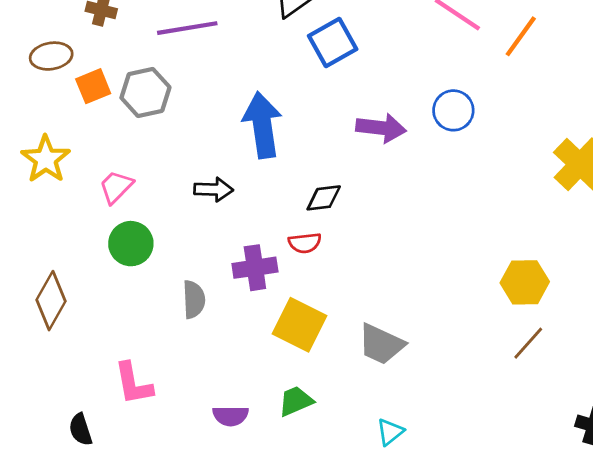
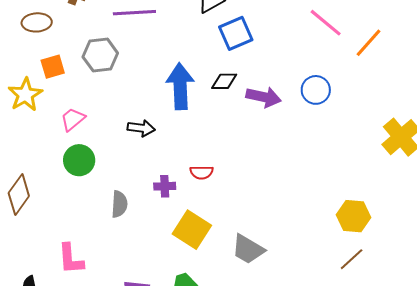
orange square: (93, 86) -> (53, 67), moved
black diamond: (324, 198) -> (224, 81), moved
purple cross: (255, 268) -> (165, 186), size x0.7

